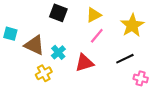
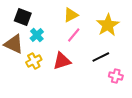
black square: (58, 13) -> (23, 17), moved
cyan cross: (58, 52) -> (37, 35), moved
yellow cross: (44, 73) -> (34, 61), moved

